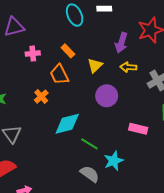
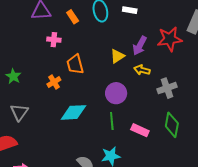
orange rectangle: (68, 51) -> (73, 17), moved
yellow triangle: (95, 65) -> (117, 56), moved
green line: (89, 144) -> (112, 121), moved, turned 42

